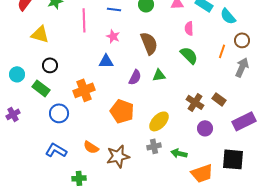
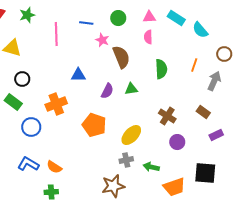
pink semicircle: (189, 28) -> (148, 37), moved
pink star: (113, 36) -> (102, 40), moved
brown circle: (242, 40) -> (224, 54), moved
green semicircle: (189, 55) -> (161, 69), turned 42
brown rectangle: (219, 99) -> (203, 112), moved
purple rectangle: (244, 121) -> (216, 135), size x0.6
orange semicircle: (91, 147) -> (54, 167), moved
brown star: (118, 156) -> (113, 186), moved

